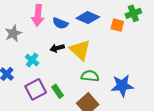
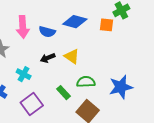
yellow triangle: (80, 50) -> (72, 56), size x0.7
green rectangle: (58, 91) -> (63, 93), moved

